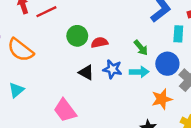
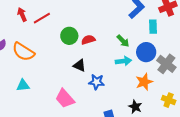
blue star: (112, 69) -> (96, 82), moved
cyan triangle: (16, 90) -> (23, 85), turned 40

